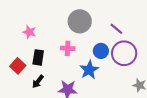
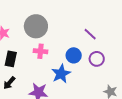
gray circle: (80, 21) -> (36, 26), moved
purple circle: (124, 53) -> (97, 59), size x0.6

